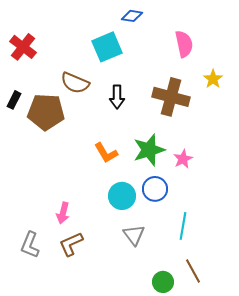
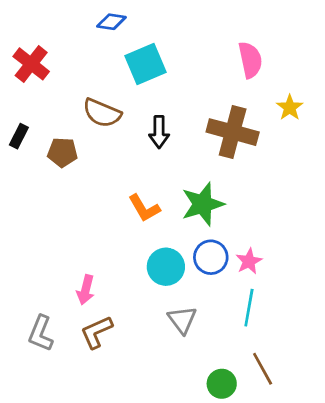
blue diamond: (132, 16) -> (111, 22), moved
brown pentagon: (46, 112) -> (62, 152), size x0.6
pink star: (183, 159) -> (249, 261), moved

